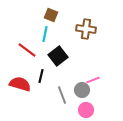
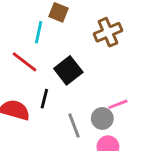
brown cross: (86, 29) -> (108, 32), turned -30
cyan line: (45, 34) -> (39, 32), moved

